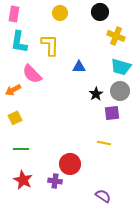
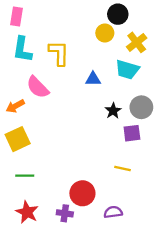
yellow circle: (60, 13) -> (105, 33), moved
yellow cross: (116, 36) -> (137, 42), turned 30
cyan trapezoid: (121, 67) -> (127, 70), moved
yellow square: (15, 118) -> (18, 139), size x1.5
purple semicircle: (103, 196) -> (113, 212), moved, turned -42

